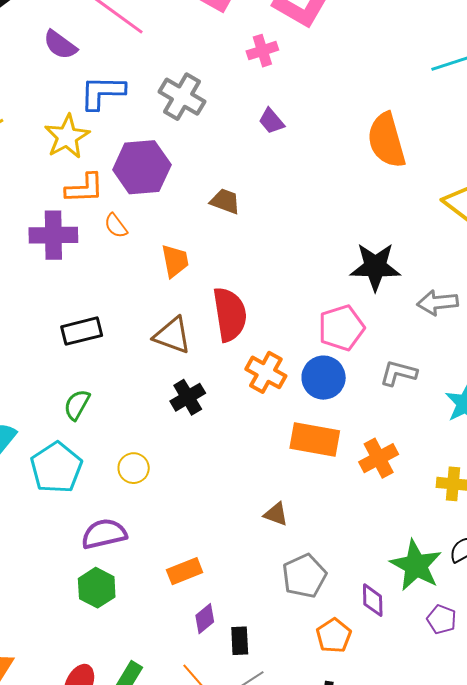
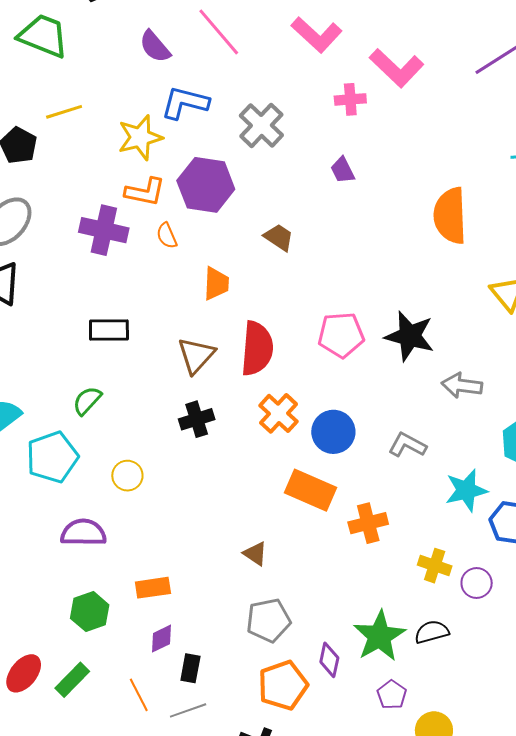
pink pentagon: (341, 328) -> (341, 335), moved
brown triangle: (172, 335) -> (196, 355), turned 39
green hexagon: (97, 588) -> (90, 612), moved
orange pentagon: (334, 636) -> (283, 685), size x1.4

